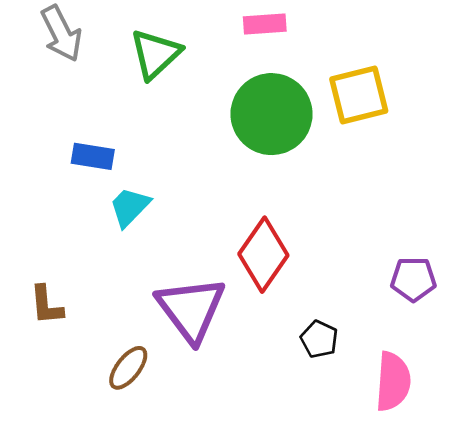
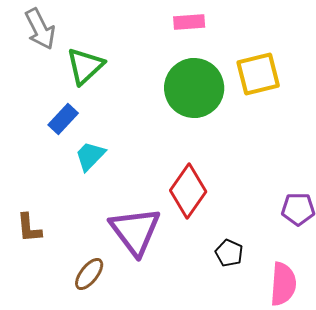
green triangle: (156, 54) -> (85, 66), moved
blue rectangle: (93, 156) -> (63, 119), turned -56

